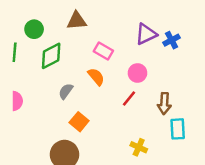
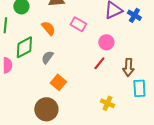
blue cross: (172, 40) -> (134, 15), turned -32
green diamond: (51, 56) -> (24, 47), moved
orange semicircle: (96, 77) -> (48, 28), moved

